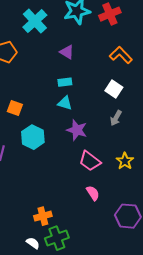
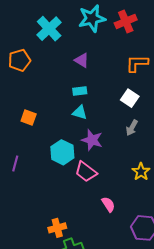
orange L-shape: (121, 55) -> (137, 63), turned -45
cyan hexagon: (33, 137) -> (62, 152), moved
pink trapezoid: (90, 161) -> (86, 172), moved

